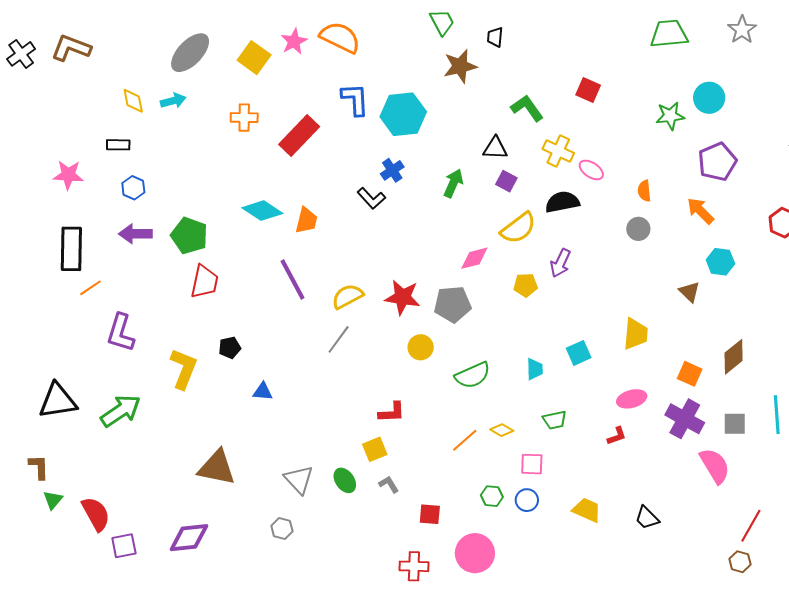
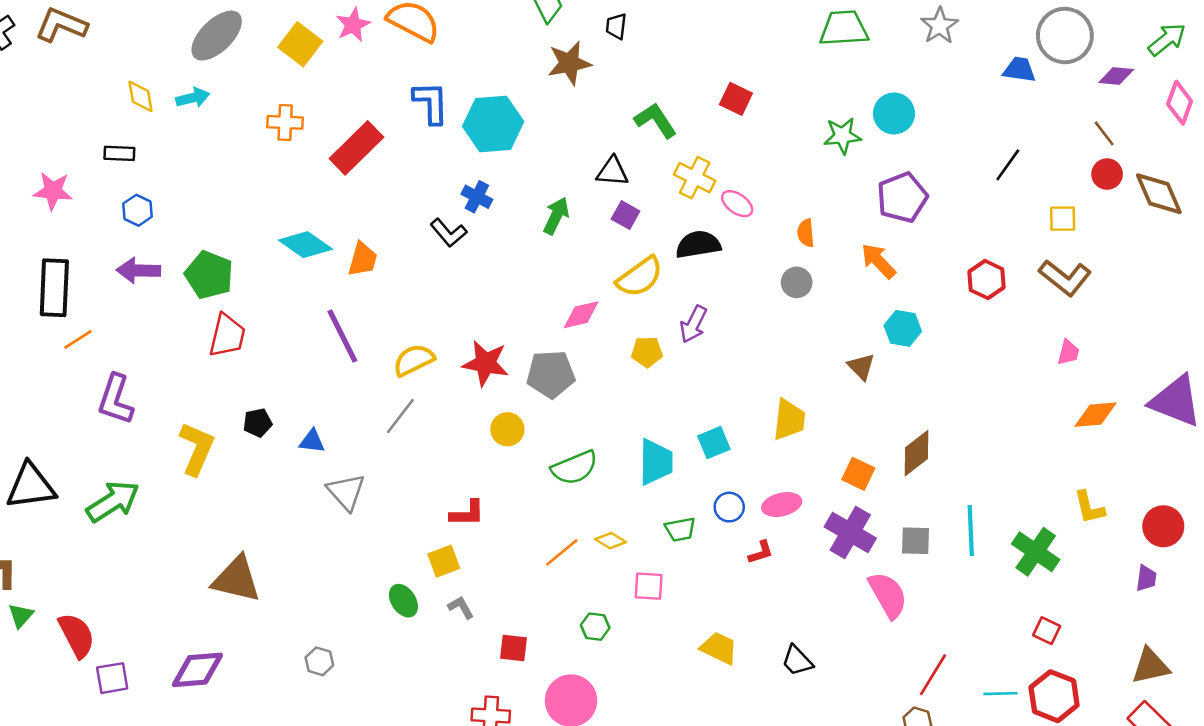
blue cross: (392, 170) -> (477, 197), turned -30
cyan trapezoid: (535, 369) -> (656, 462), size x1.6
blue triangle: (263, 392) -> (312, 441), moved
gray triangle: (299, 479) -> (346, 492), moved
blue circle: (527, 500) -> (729, 507), moved

